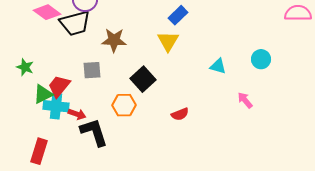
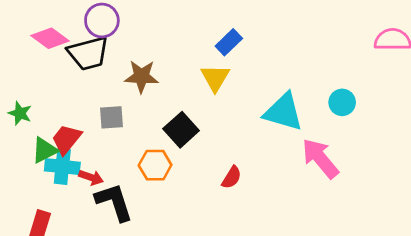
cyan triangle: (218, 66) -> (283, 112), size x1.8
pink arrow: (245, 100) -> (320, 158), size x1.8
red semicircle: (180, 114) -> (232, 177), turned -36

